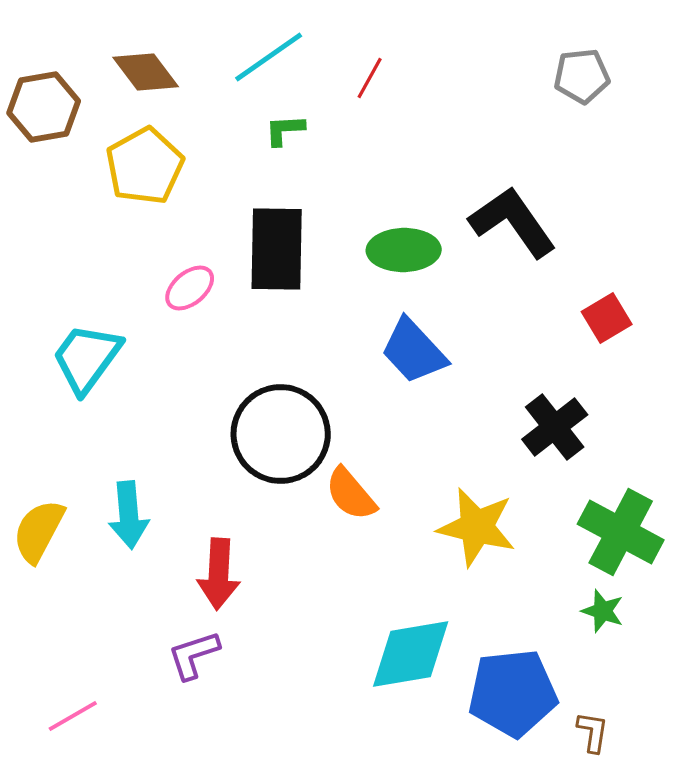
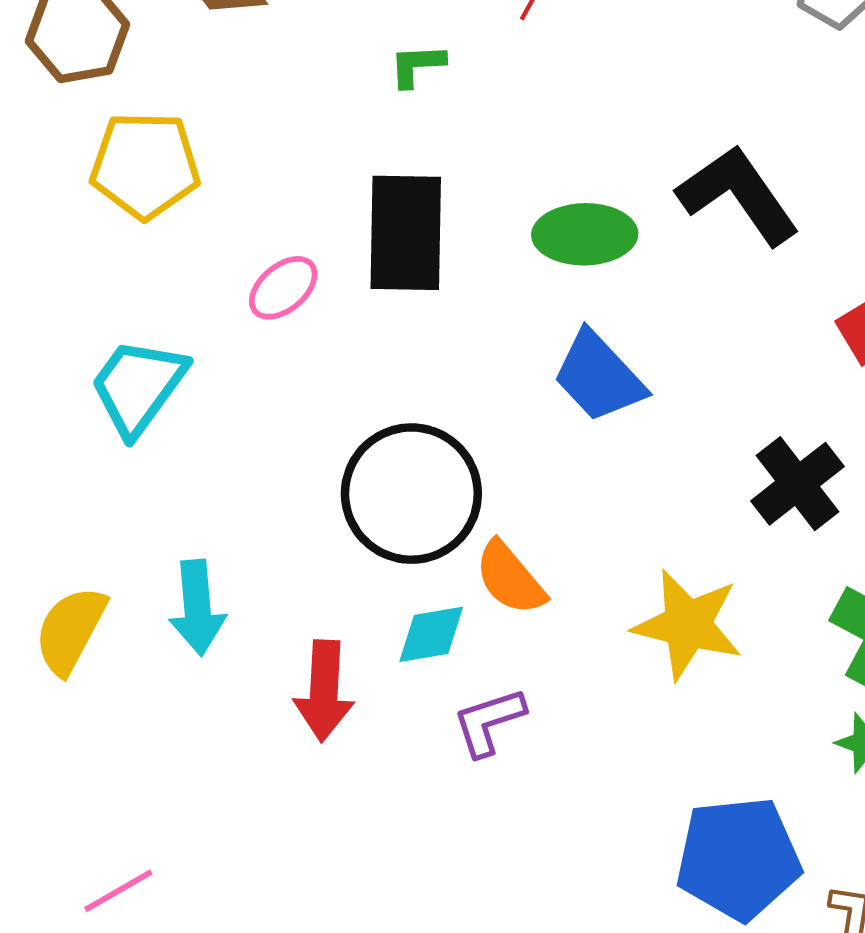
yellow pentagon: (145, 166) -> (145, 165), moved, turned 30
cyan diamond: (411, 654) -> (431, 634), moved, size x0.6
purple L-shape: (194, 655) -> (489, 722), moved

